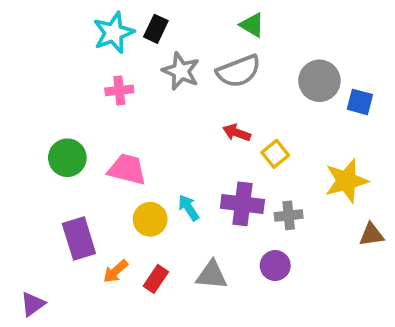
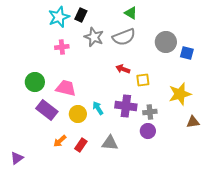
yellow square: (275, 154) -> (143, 80), turned 32
purple rectangle: (79, 239) -> (47, 110), moved, turned -35
purple circle: (275, 265) -> (148, 131), moved

